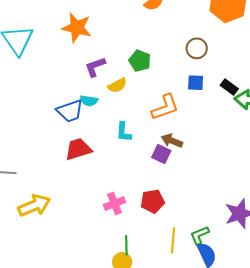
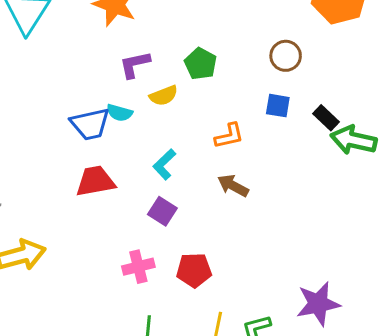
orange L-shape: (165, 107) -> (229, 136), size x0.7
cyan L-shape: (124, 132) -> (164, 164), turned 35
purple square: (161, 154) -> (162, 211), moved

